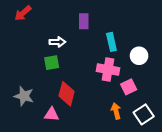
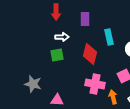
red arrow: (23, 13) -> (56, 12), moved, turned -49
pink cross: (108, 70) -> (95, 84), moved
red diamond: (67, 94) -> (90, 54), moved

